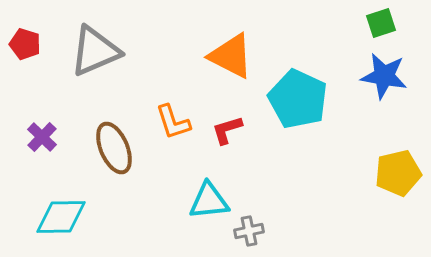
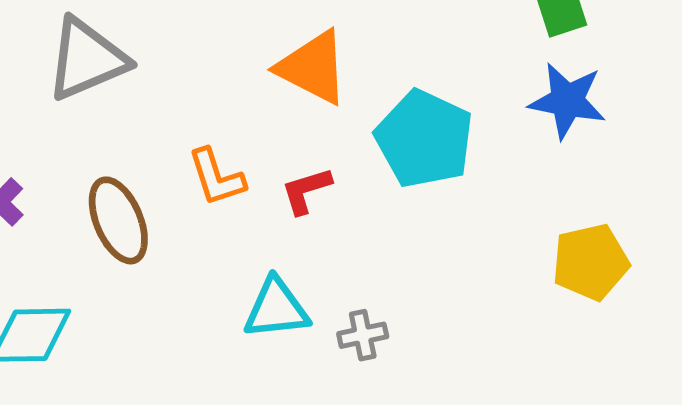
gray cross: (249, 231) -> (363, 335), moved

